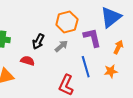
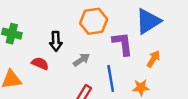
black arrow: (38, 41) -> (56, 41), turned -35
gray arrow: (61, 46) -> (81, 60), moved

